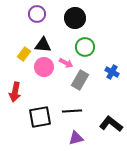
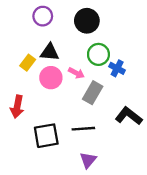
blue cross: (112, 72) -> (117, 68), moved
black L-shape: (111, 124) -> (129, 116), moved
purple triangle: (76, 138) -> (88, 160), turned -35

